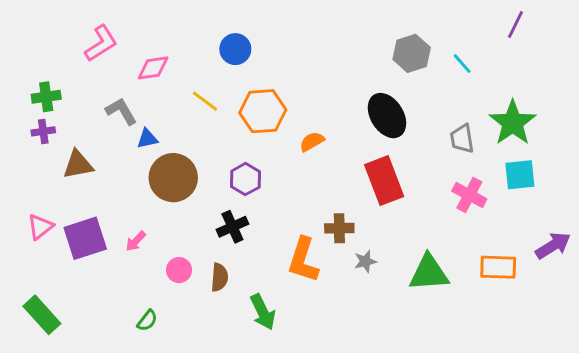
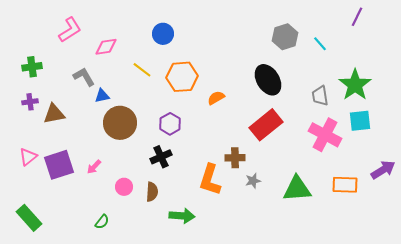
purple cross: (43, 131) -> (30, 102), moved
red rectangle: (384, 181) -> (266, 125), turned 72
pink cross: (469, 195) -> (325, 135), size x1.4
green arrow: (263, 312) -> (182, 216), turned -60

